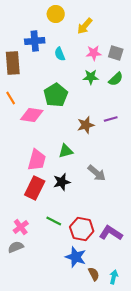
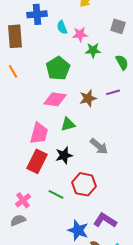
pink star: (94, 53) -> (80, 34), moved
green semicircle: (116, 79) -> (122, 62), moved, turned -77
pink diamond: (32, 115) -> (55, 99), moved
red hexagon: (82, 229) -> (84, 184), moved
purple L-shape: (111, 233) -> (105, 220), moved

